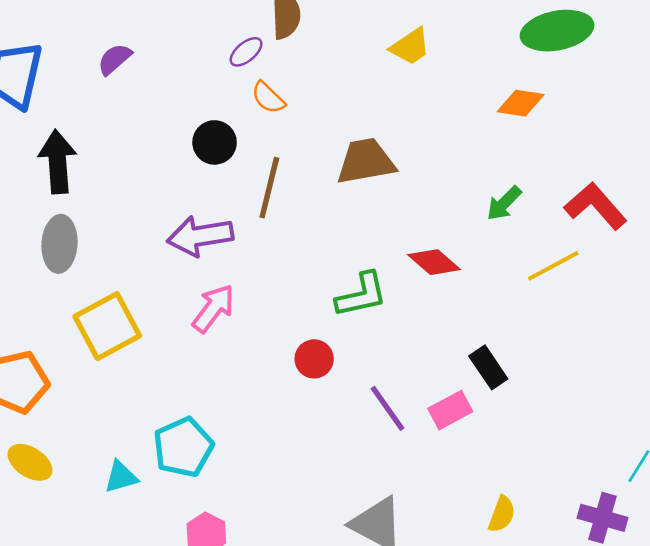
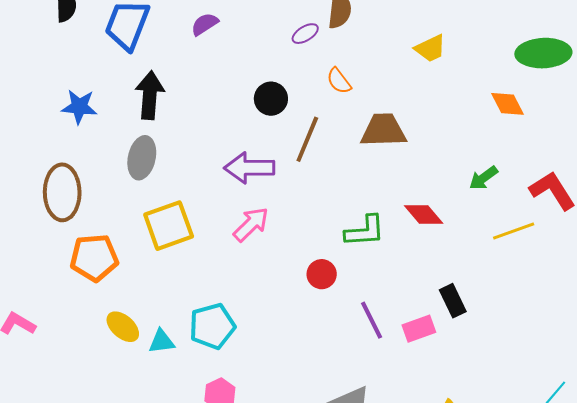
orange semicircle: (268, 98) -> (339, 81), moved
orange diamond: (521, 103) -> (507, 104), turned 45
yellow ellipse: (30, 462) -> (123, 327), moved

